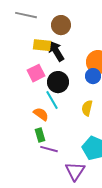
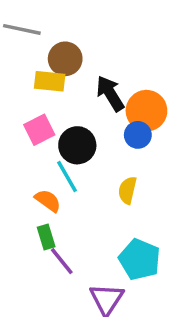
brown circle: (61, 25) -> (65, 59), moved
black arrow: (56, 51) -> (110, 93), moved
purple line: (49, 149) -> (62, 261), turned 36

